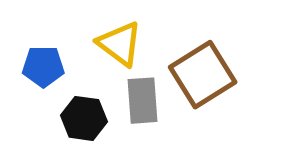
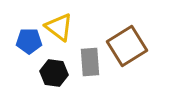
yellow triangle: (120, 44) -> (59, 27), moved

